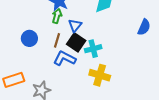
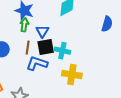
black square: (76, 42) -> (46, 47), turned -36
cyan cross: (93, 49) -> (62, 51), turned 35

